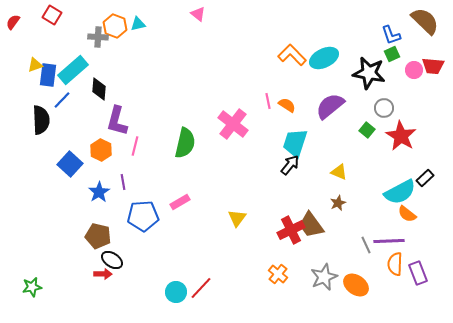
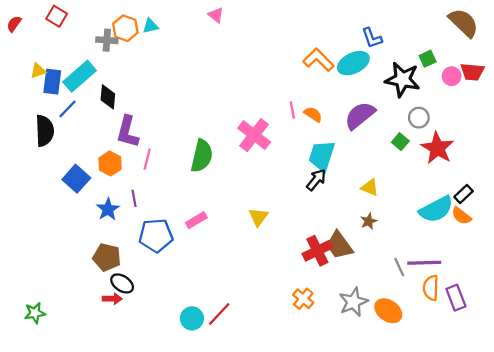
blue L-shape: (391, 35) -> (372, 38), moved
orange semicircle: (407, 214) -> (461, 216), moved
yellow triangle: (237, 218) -> (258, 217), moved

